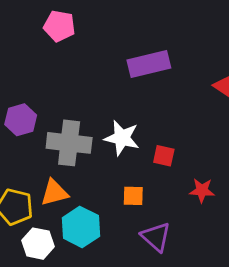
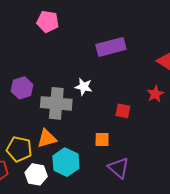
white star: (122, 138) -> (84, 87), moved, size x0.7
red star: (202, 190) -> (155, 94), moved, turned -30

